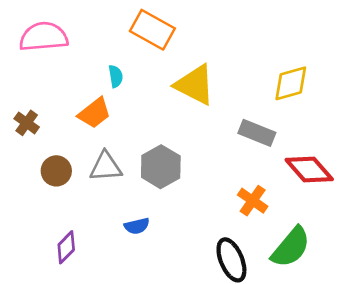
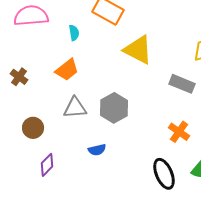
cyan semicircle: (116, 76) -> (74, 33), moved
brown circle: (56, 171) -> (33, 128), moved

